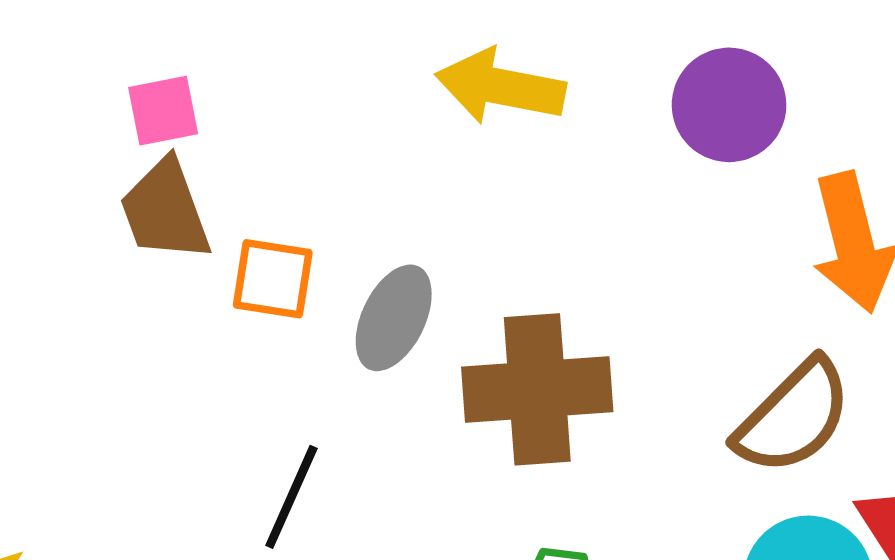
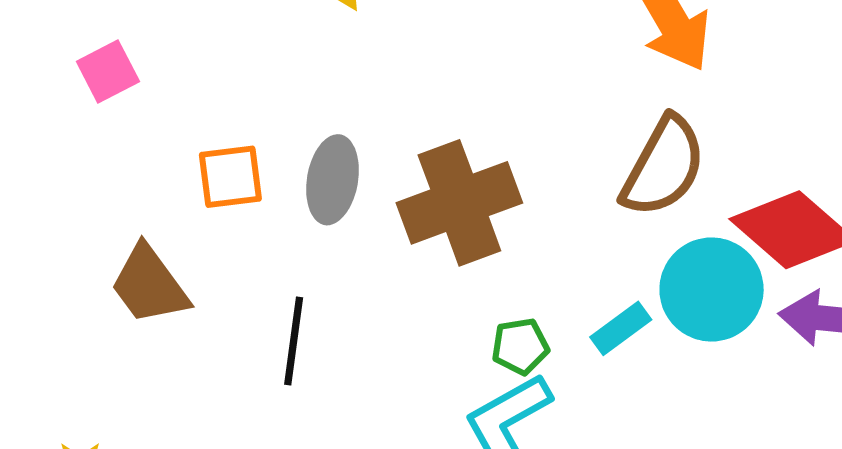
brown trapezoid: (165, 210) -> (149, 285), moved

